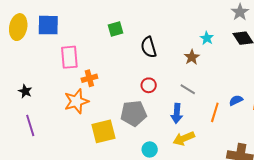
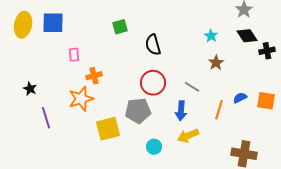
pink rectangle: (69, 57) -> (74, 55), size x0.6
brown star: (192, 57) -> (216, 63), moved
red circle: (149, 85) -> (153, 83), size x1.6
purple line: (30, 125) -> (46, 118), moved

